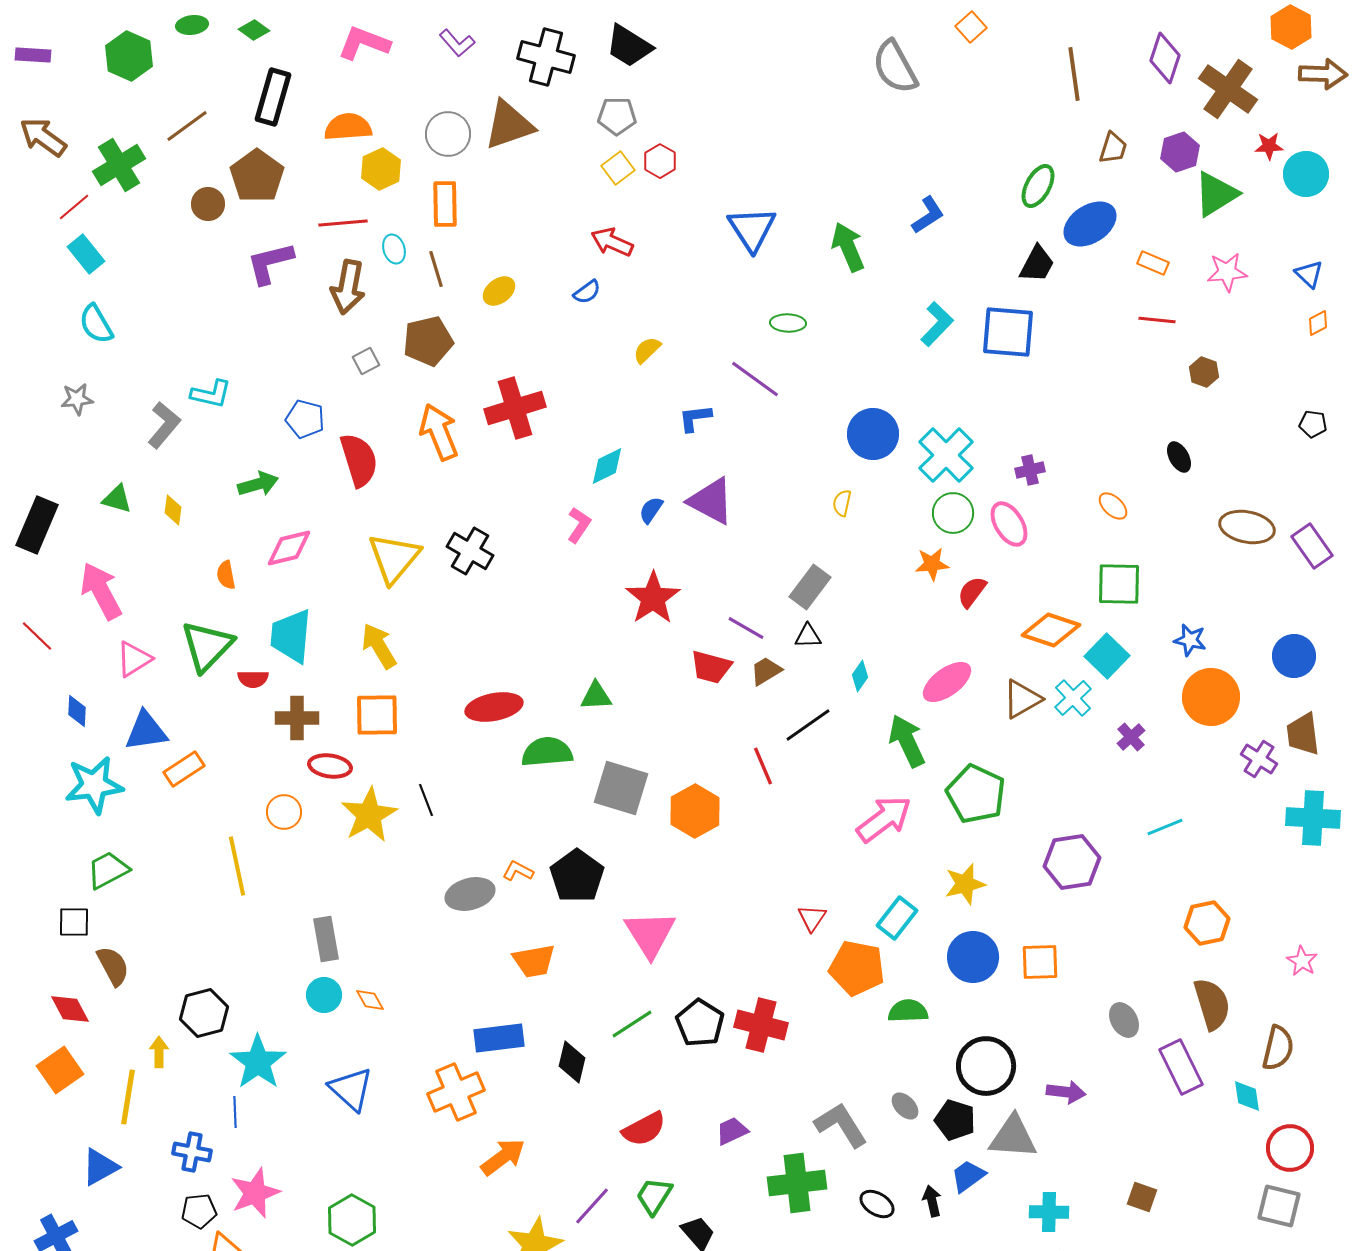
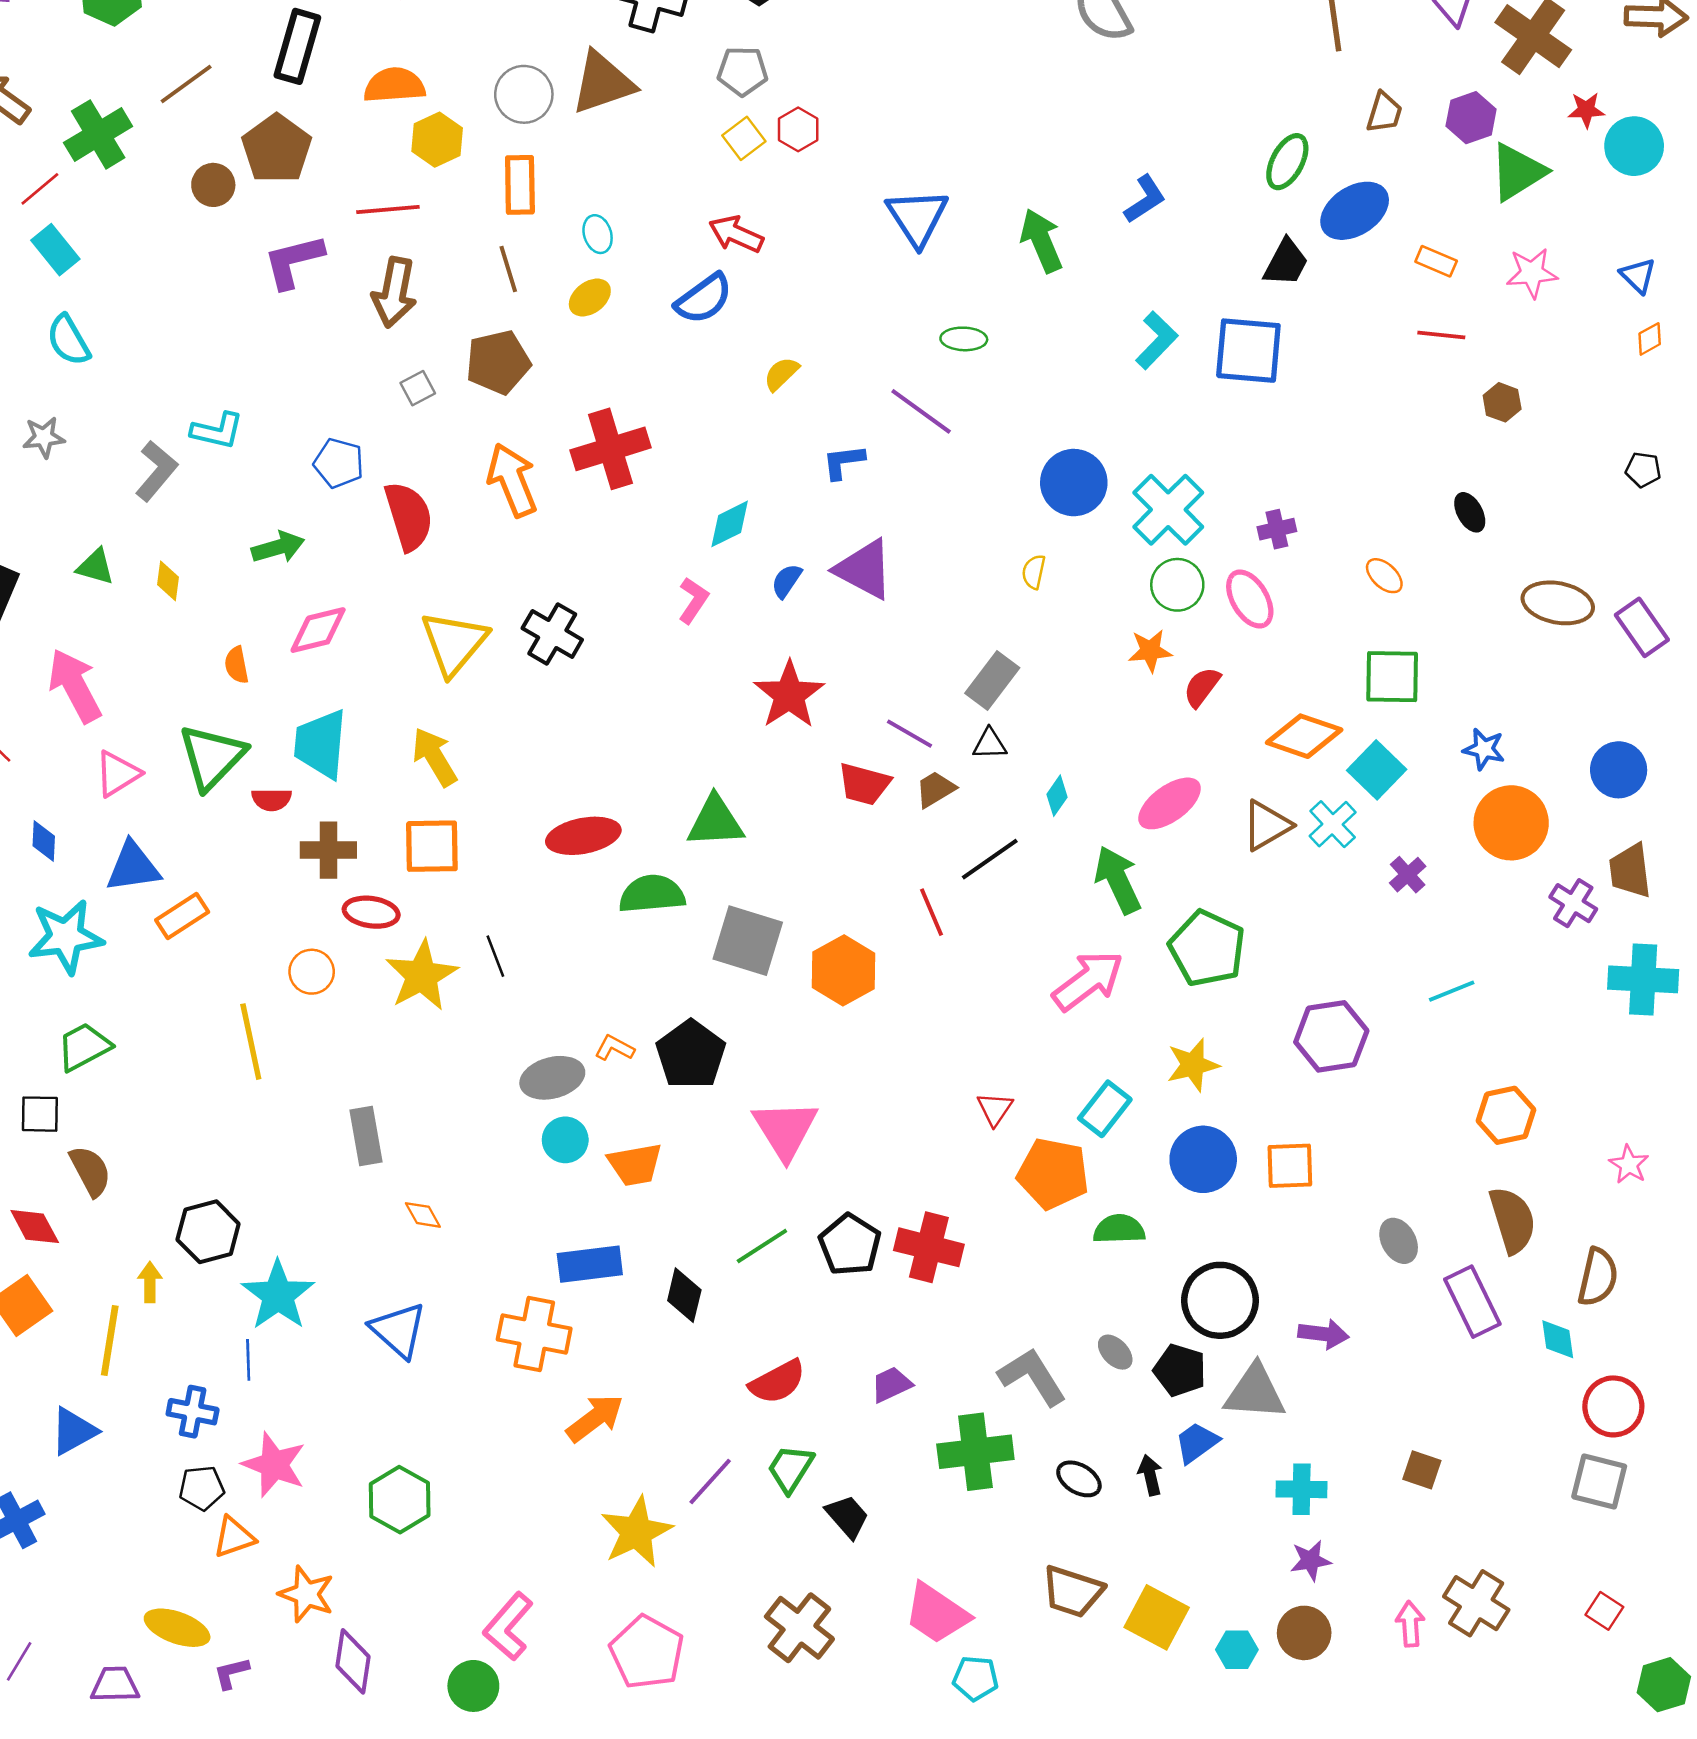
cyan ellipse: (394, 249) -> (598, 234), moved
blue semicircle: (587, 292) -> (704, 299), size x1.6
green triangle: (596, 696) -> (715, 822), size x1.4
cyan circle: (324, 995) -> (565, 1140), moved
orange cross: (456, 1092) -> (534, 1334), turned 34
pink star: (255, 1193) -> (274, 1465), turned -30

